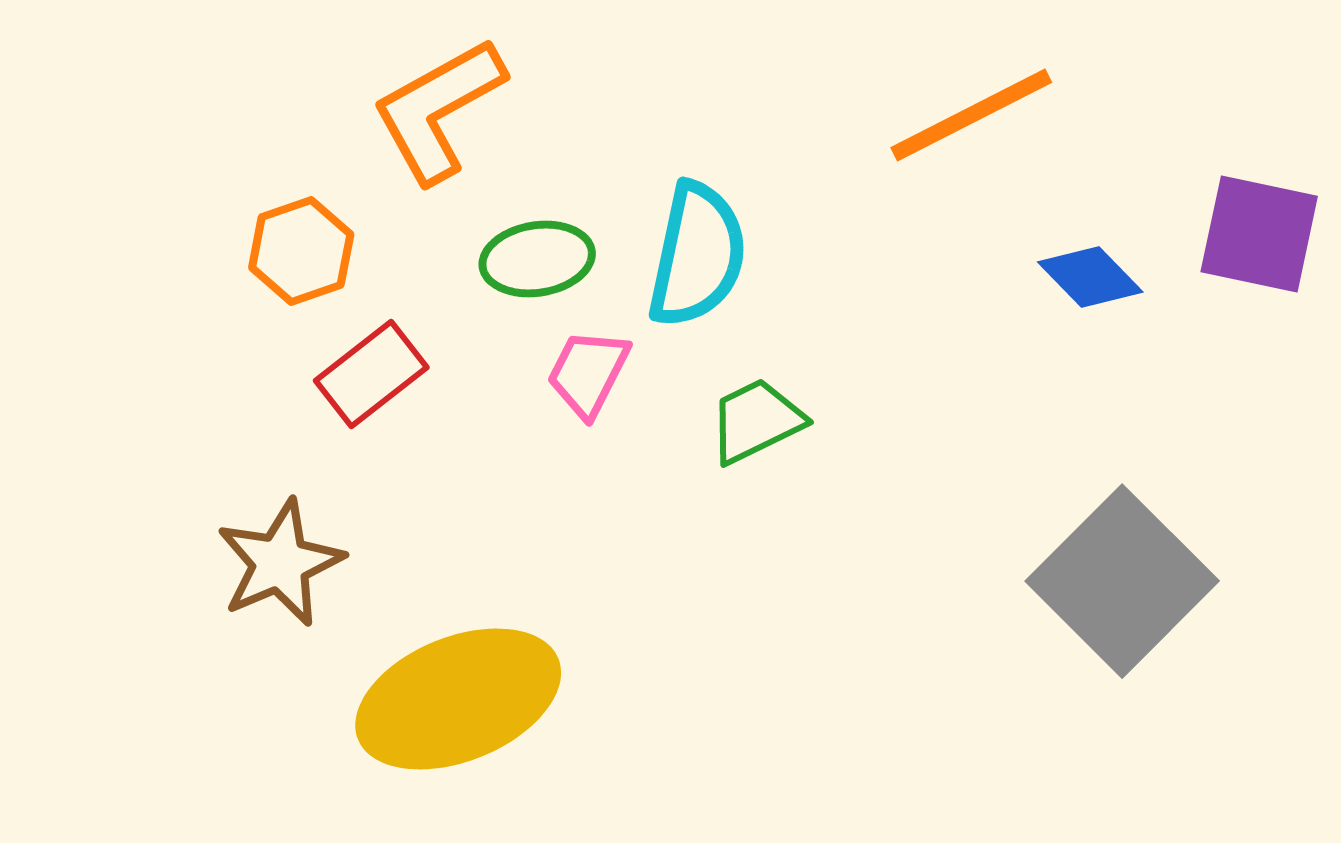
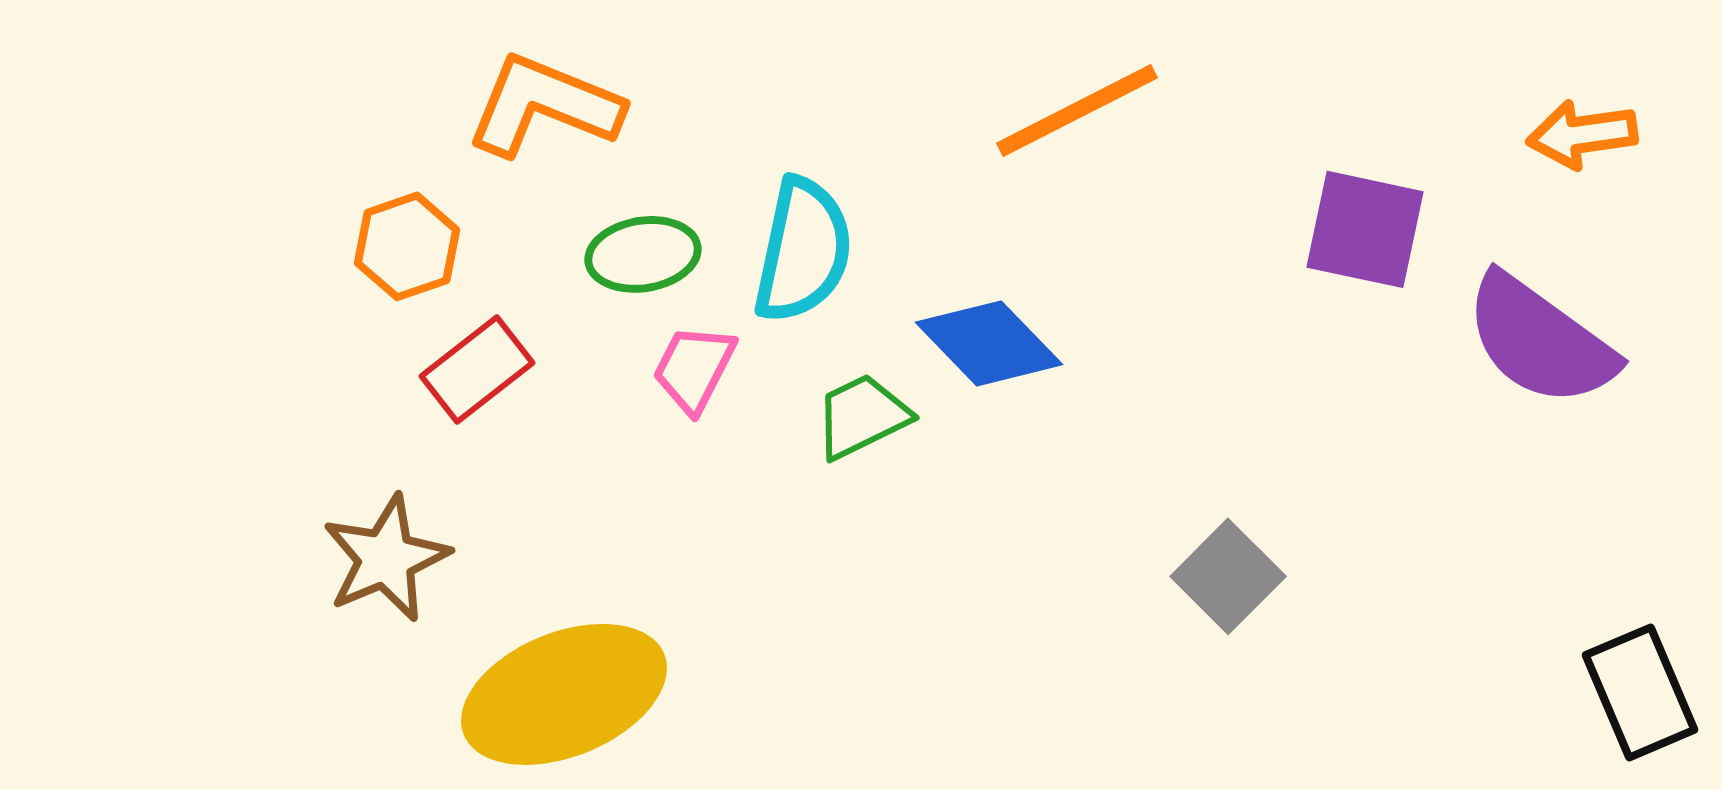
orange L-shape: (438, 110) -> (544, 105), turned 51
blue diamond: (1090, 277) -> (989, 343), moved, size x1.4
gray square: (1122, 581) -> (1228, 576), size x0.6

